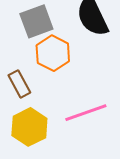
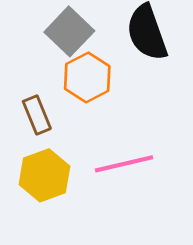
gray square: (36, 21) -> (69, 31), turned -32

